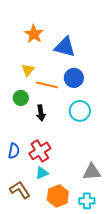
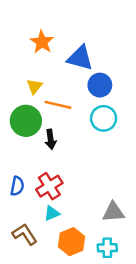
blue circle: (74, 78) -> (100, 85), moved
green circle: (21, 98) -> (26, 121), size x1.6
cyan circle: (80, 111) -> (104, 118), moved

